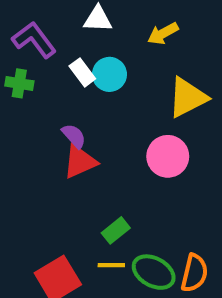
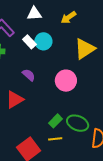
pink circle: (168, 156) -> (66, 81), moved
red triangle: (80, 162) -> (15, 100), moved
green ellipse: (154, 272) -> (78, 123), moved

